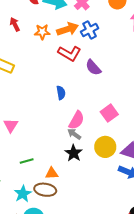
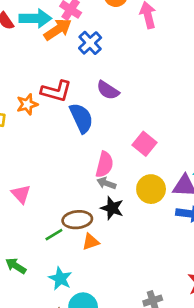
orange arrow: (68, 29) -> (58, 29), moved
orange star: (42, 32) -> (27, 104), moved
red L-shape: (69, 53) -> (56, 91), moved
blue semicircle: (61, 93) -> (81, 118), moved, size x1.6
brown ellipse: (45, 190) -> (77, 220), moved

